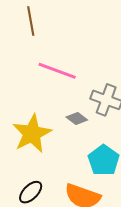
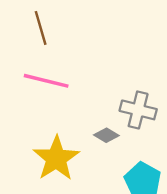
pink line: (57, 71) -> (46, 81), moved

